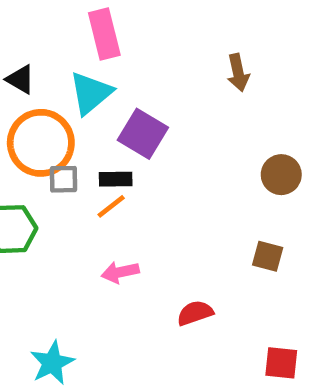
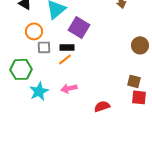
orange circle: (41, 143) -> (34, 31), size x0.6
cyan star: (52, 363) -> (39, 91), moved
red square: (281, 363) -> (139, 97), moved

